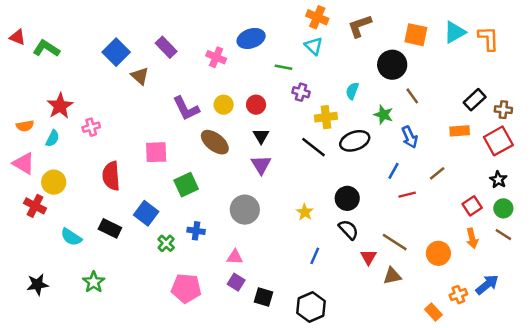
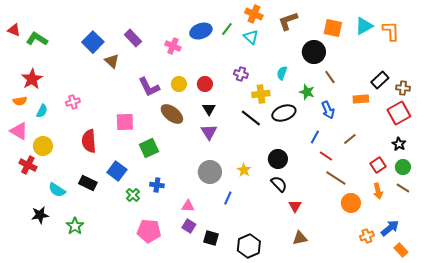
green line: (284, 67) -> (227, 29), moved, turned -64
red star: (60, 106) -> (32, 79), moved
orange rectangle: (460, 131) -> (361, 99), moved
red line: (407, 195) -> (326, 156), turned 48
gray circle: (245, 210) -> (210, 172), moved
brown line: (395, 242) -> (336, 178), moved
blue line: (315, 256) -> (228, 198), moved
brown triangle: (392, 276) -> (300, 238), moved
black star: (37, 285) -> (40, 215), moved
orange rectangle: (433, 312) -> (401, 250), moved

